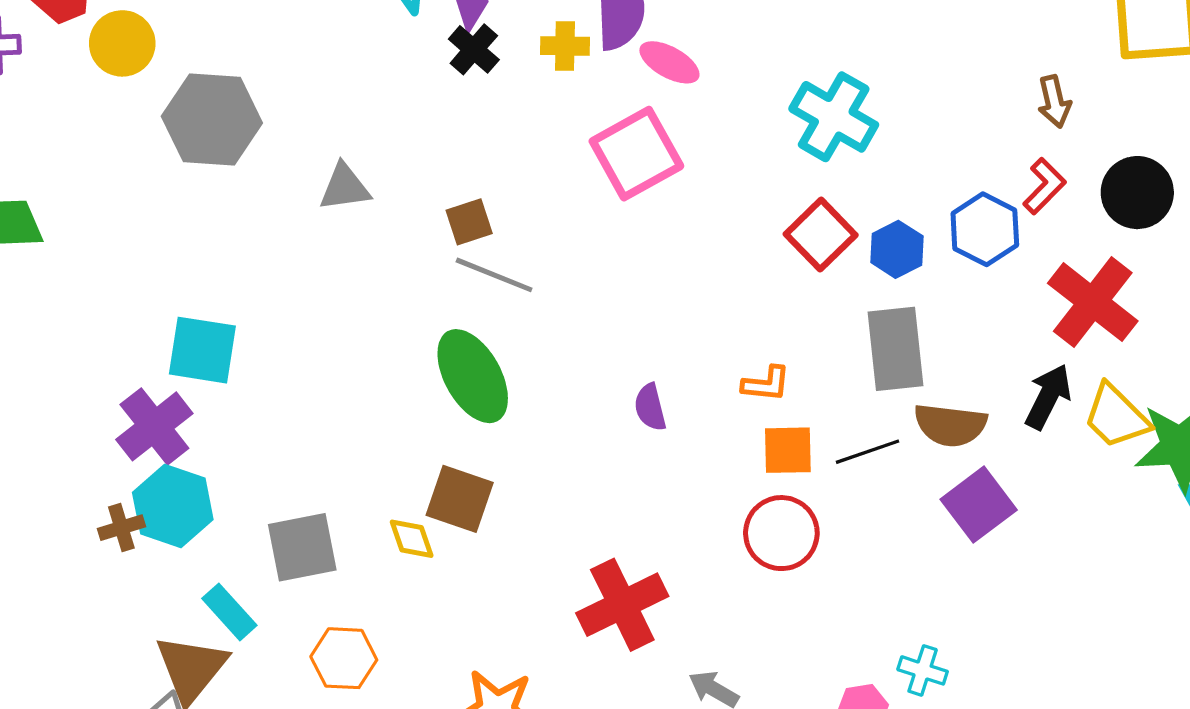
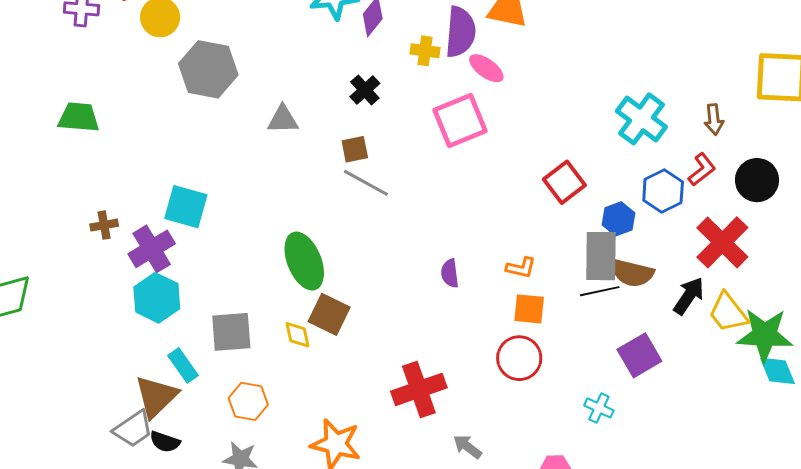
black cross: (474, 49) -> (365, 90), moved
cyan cross: (834, 117) -> (641, 119), moved
blue hexagon: (897, 249) -> (618, 219), moved
green ellipse: (473, 376) -> (304, 261), moved
brown semicircle: (950, 425) -> (632, 273), moved
black line: (867, 452) -> (600, 291), moved
brown cross: (121, 528) -> (104, 225), moved
cyan cross: (923, 670) -> (599, 408), moved

